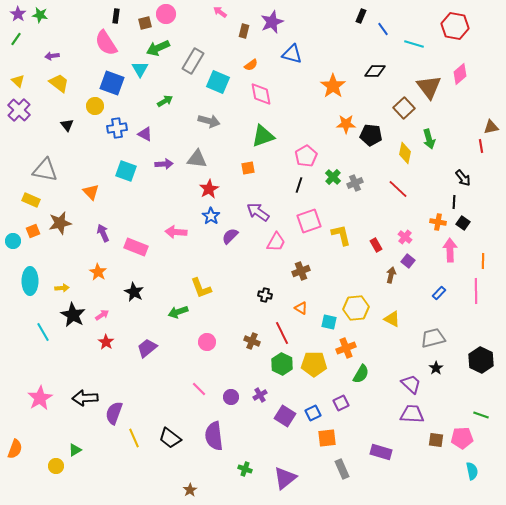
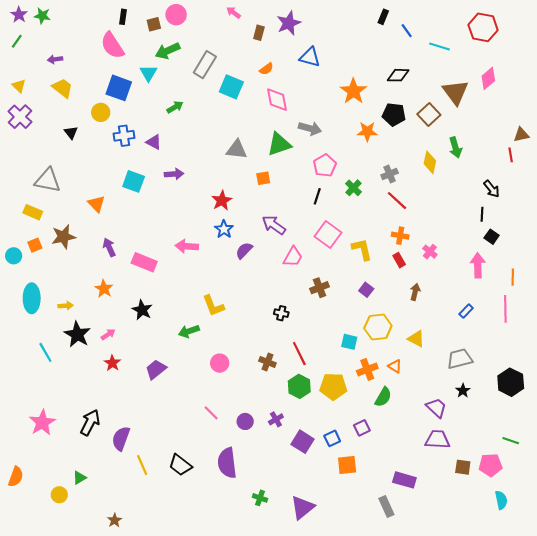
gray arrow: (209, 121) -> (310, 128), moved
black pentagon: (371, 135) -> (394, 115), moved
gray triangle: (197, 159) -> (237, 150), moved
gray cross: (355, 183) -> (390, 174), moved
red line: (398, 189) -> (397, 201), moved
pink square: (309, 221) -> (328, 235), turned -35
orange cross: (438, 222) -> (400, 236), moved
purple square: (408, 261) -> (366, 290), moved
orange triangle: (301, 308) -> (395, 366), moved
black arrow: (85, 398) -> (90, 423), turned 120
gray rectangle: (342, 469) -> (386, 506), moved
brown star: (190, 490) -> (114, 520), moved

